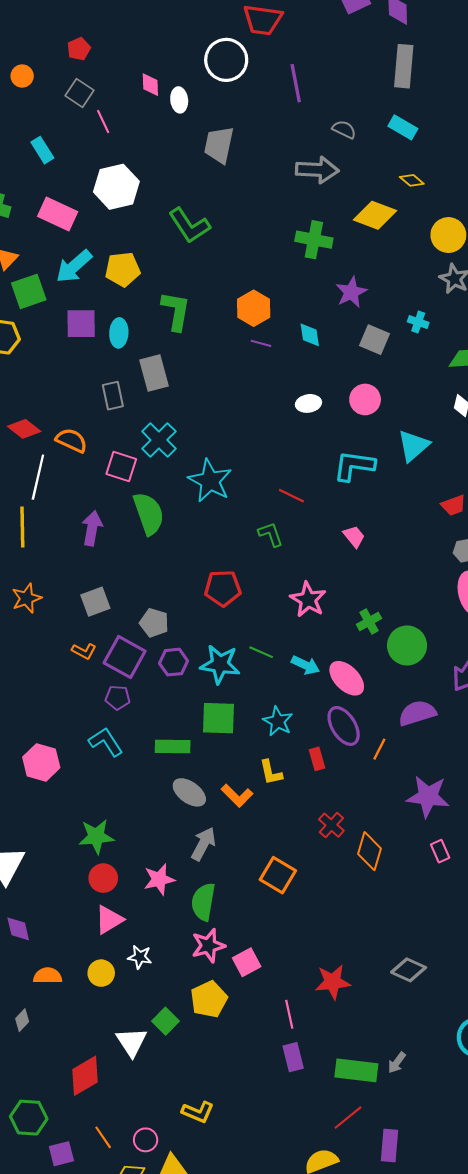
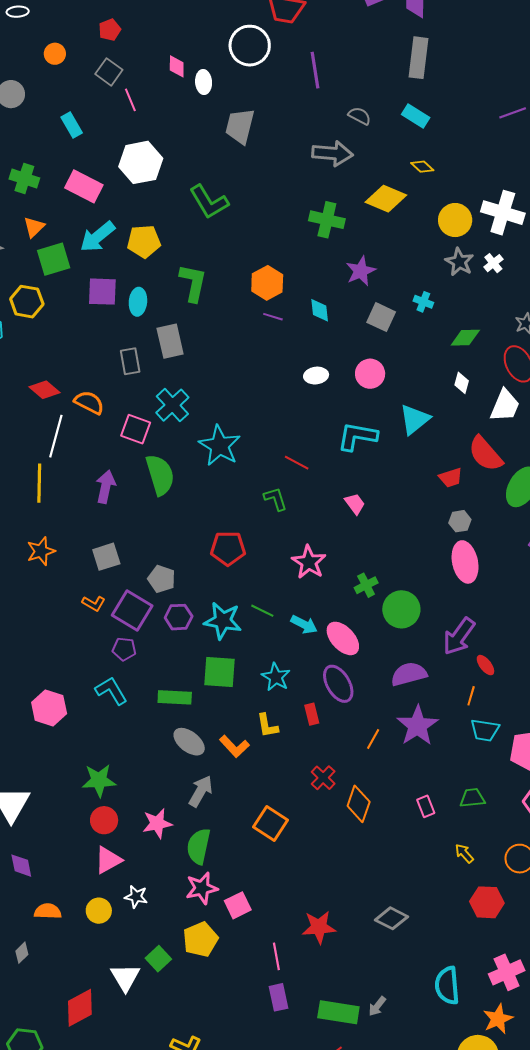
orange line: (379, 749) -> (373, 739), moved
purple star: (428, 796) -> (418, 726), moved, turned 30

